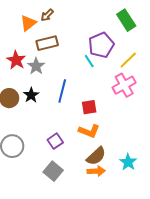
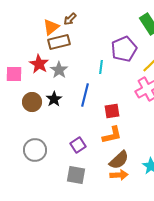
brown rectangle: (47, 43) -> (59, 42), moved
cyan line: (89, 61) -> (101, 67), moved, turned 40
orange L-shape: (89, 131) -> (112, 135), turned -35
gray square: (53, 171) -> (76, 175), turned -30

